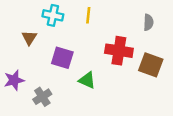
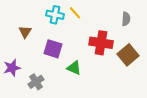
cyan cross: (53, 15) -> (55, 15), moved
yellow line: (88, 15) -> (75, 13), turned -48
brown square: (151, 65) -> (128, 55), turned 30

